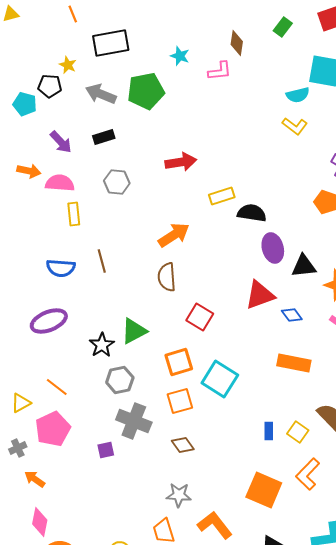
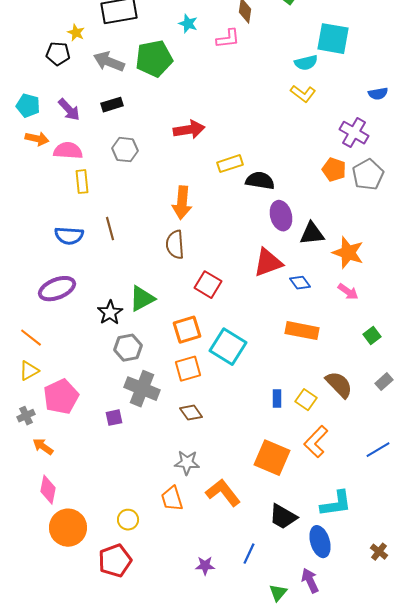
cyan pentagon: (25, 104) -> (28, 106), moved
orange arrow: (174, 235) -> (182, 203), turned 128
orange line: (57, 387) -> (31, 338), moved

